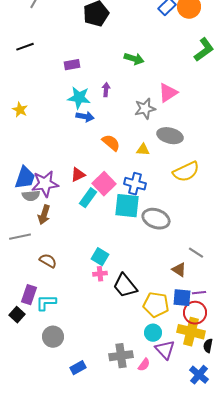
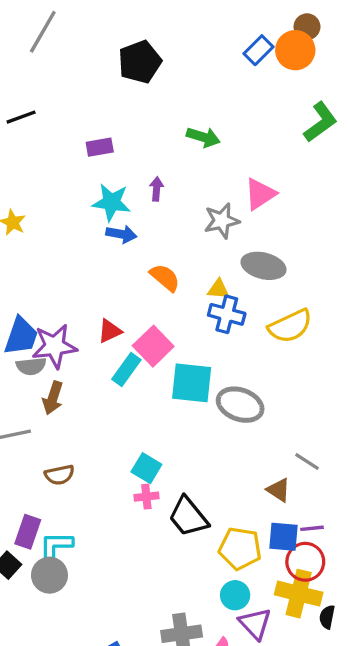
blue cross: (135, 184) -> (227, 314), moved
brown semicircle: (48, 261) -> (60, 475), turned 138
gray circle: (53, 337) -> (49, 575), moved

